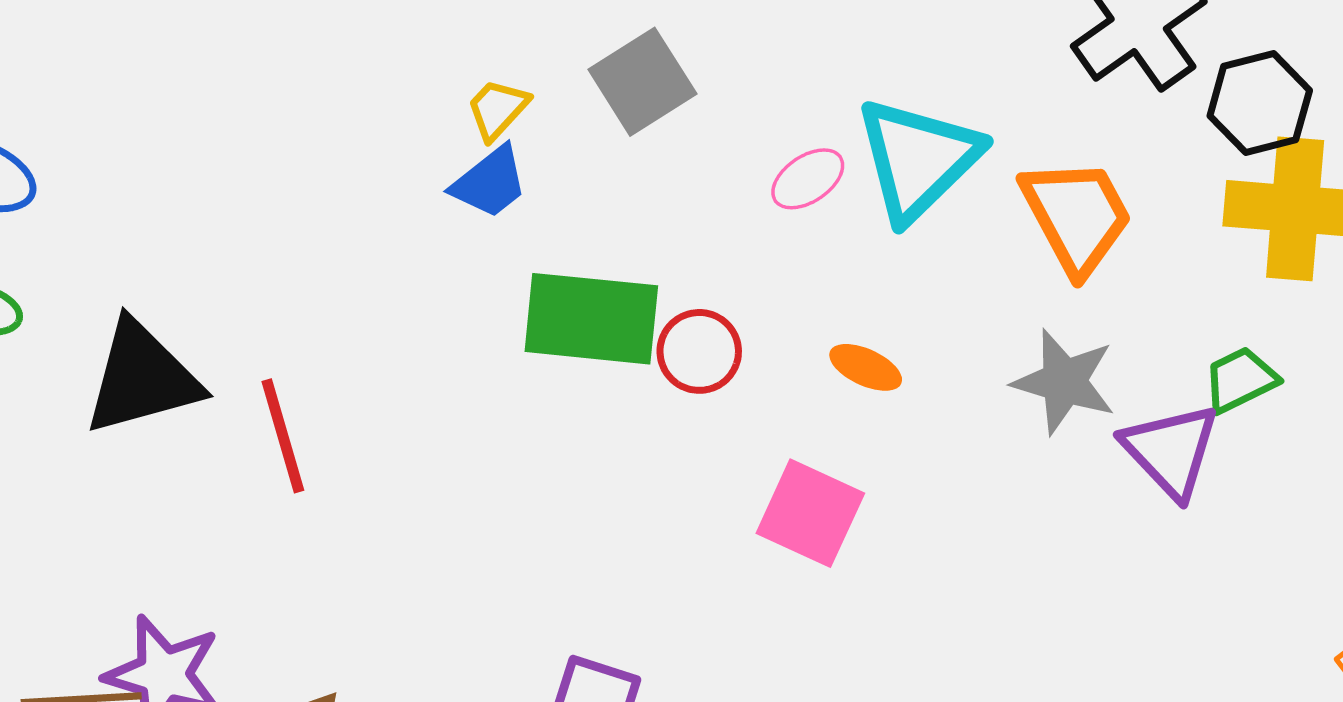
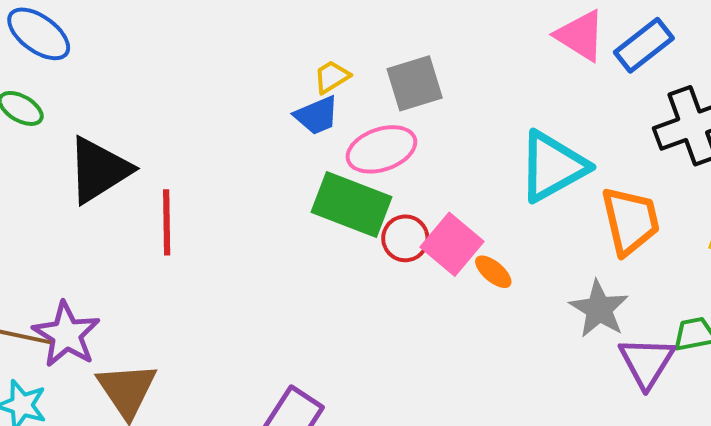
pink ellipse: (808, 179) -> (381, 149), moved, size x1.6
black triangle: (142, 378) -> (99, 170), turned -32
pink square: (810, 513) -> (452, 244), moved

